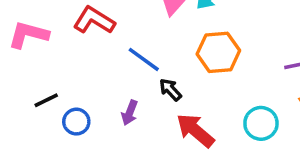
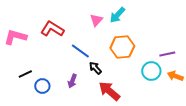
cyan circle: (261, 123) -> (151, 71), moved

